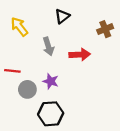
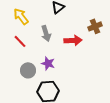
brown cross: (105, 29) -> (95, 26), moved
red line: (12, 71) -> (20, 41), moved, turned 40

